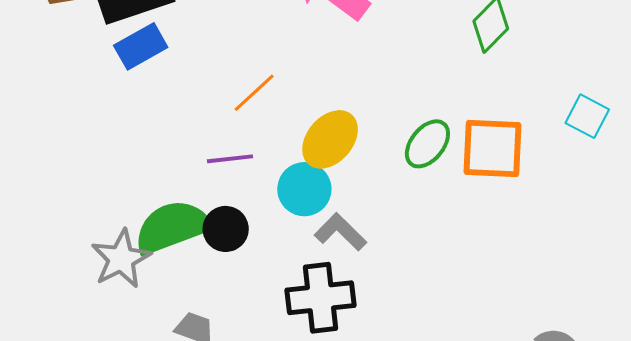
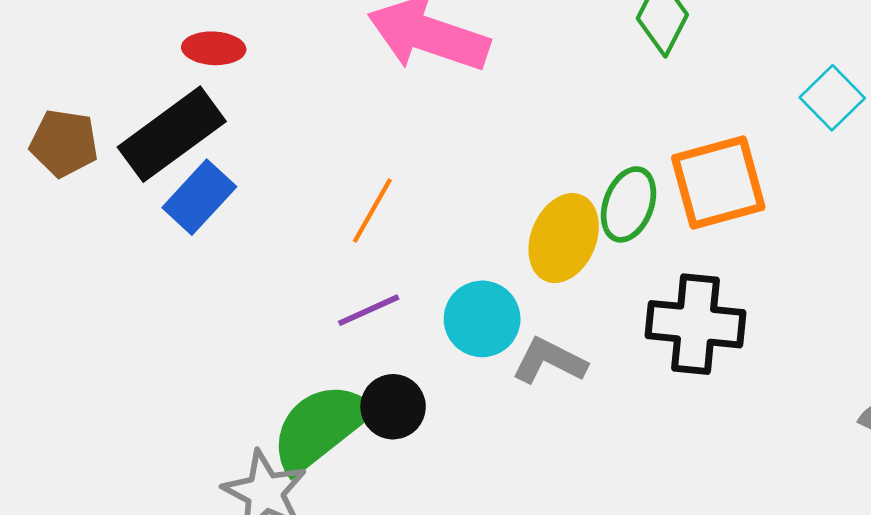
cyan square: (587, 116) -> (832, 98), turned 36
yellow ellipse: (330, 139) -> (564, 238), moved
black cross: (321, 298) -> (696, 324), moved, turned 30

